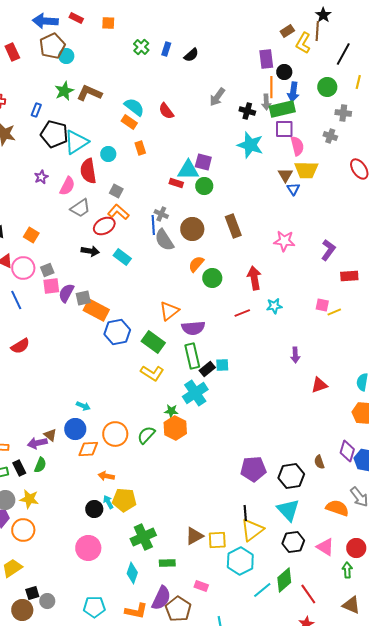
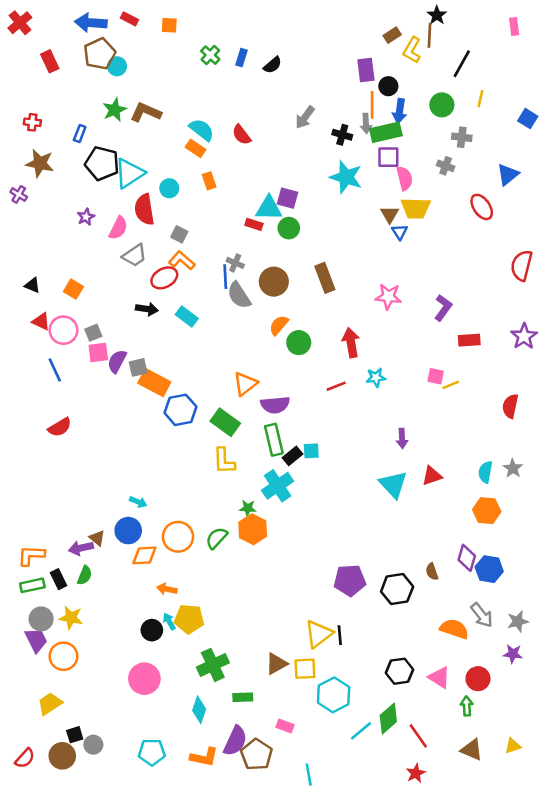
yellow L-shape: (152, 373) -> (224, 461), turned 55
cyan triangle: (288, 510) -> (393, 484), moved
yellow triangle: (252, 530) -> (319, 634), moved

